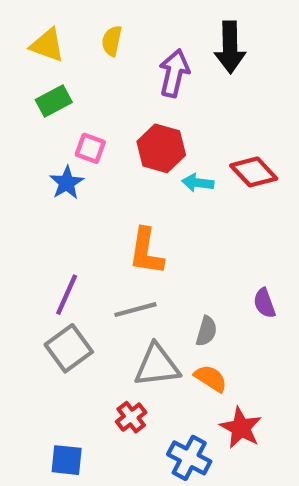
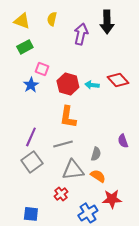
red hexagon: (161, 148) -> (68, 84), moved
red star: (241, 428) -> (112, 199), turned -30
blue cross: (189, 458) -> (88, 213), turned 30

